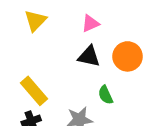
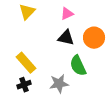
green semicircle: (106, 95) -> (78, 66), size x1.5

